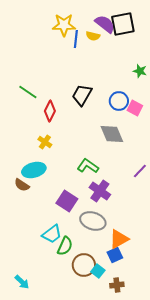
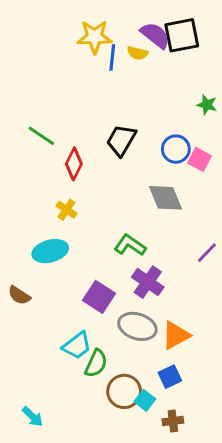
brown semicircle: (22, 185) -> (19, 295), moved
orange triangle: (119, 239) -> (176, 335), moved

